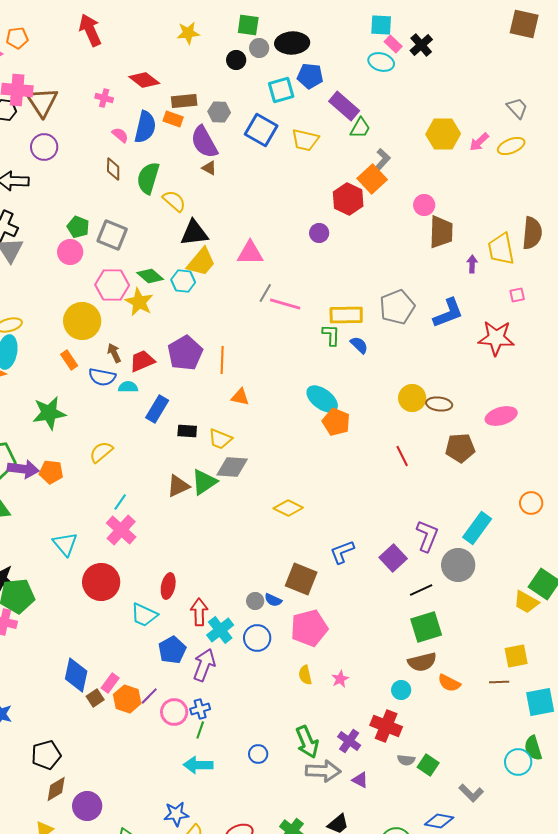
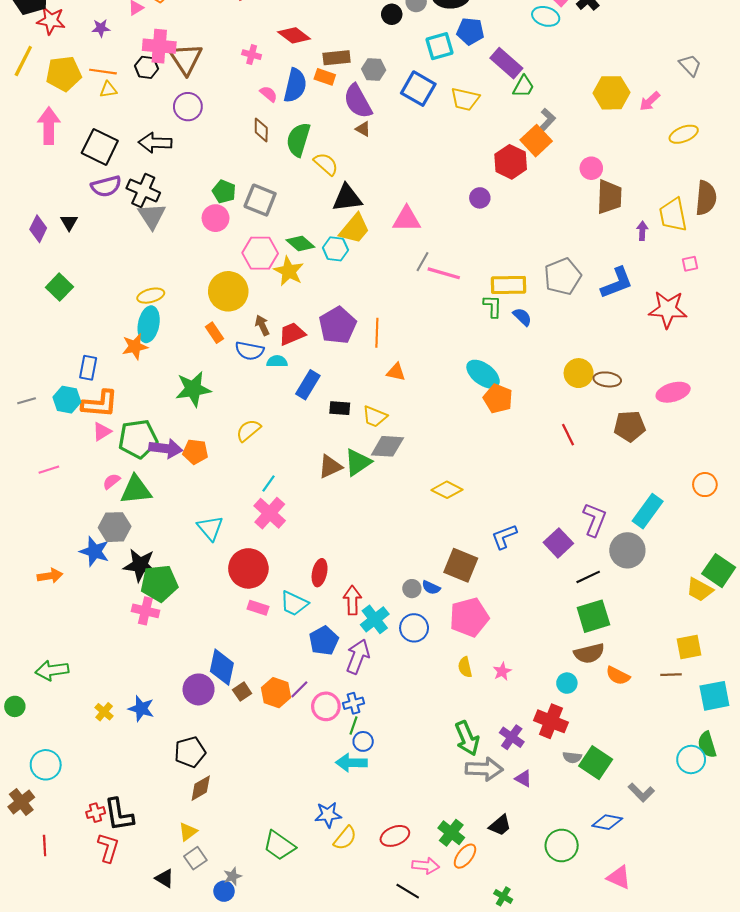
yellow ellipse: (511, 146) -> (684, 134), moved
pink rectangle: (110, 683) -> (258, 608), moved, turned 72
blue circle: (258, 754) -> (363, 741), moved
green square: (428, 765) -> (596, 763), size x1.4
purple circle: (87, 806) -> (199, 689), moved

